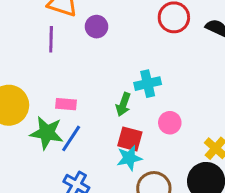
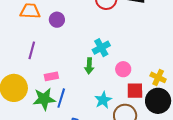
purple line: (51, 39) -> (32, 50), moved, turned 30
red square: (130, 139) -> (135, 91), moved

